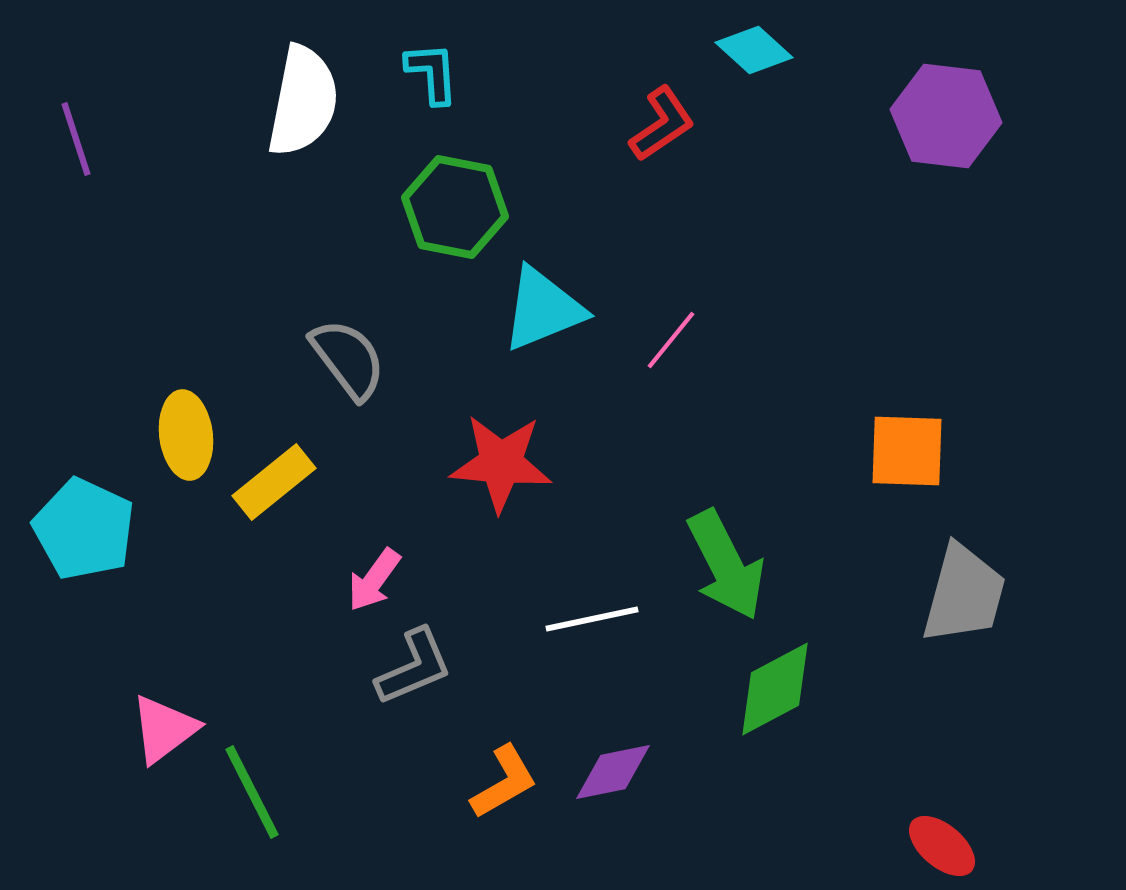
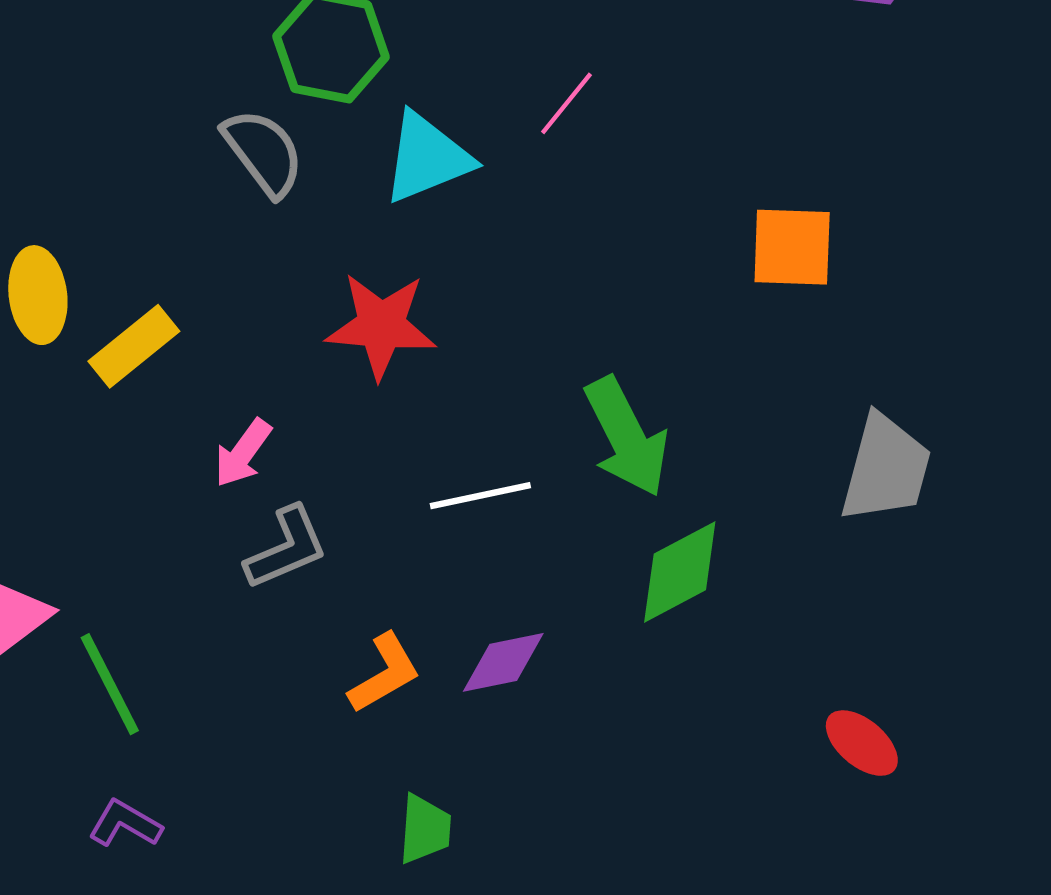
pink line: (671, 340) -> (566, 103), moved
gray semicircle: (348, 359) -> (263, 152), moved
orange square: (907, 451) -> (792, 247), moved

